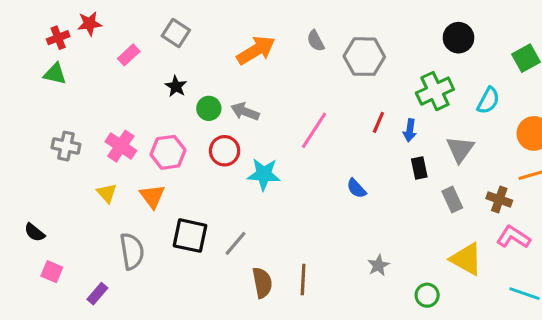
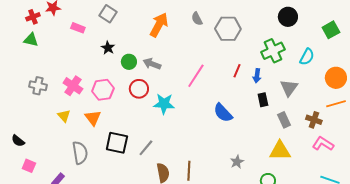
orange arrow: (256, 50) -> (159, 25), turned -30
pink rectangle: (129, 55) -> (78, 28), turned 64
blue semicircle: (356, 188) -> (223, 113), size x1.5
yellow triangle: (466, 259) -> (280, 151), moved, turned -30

